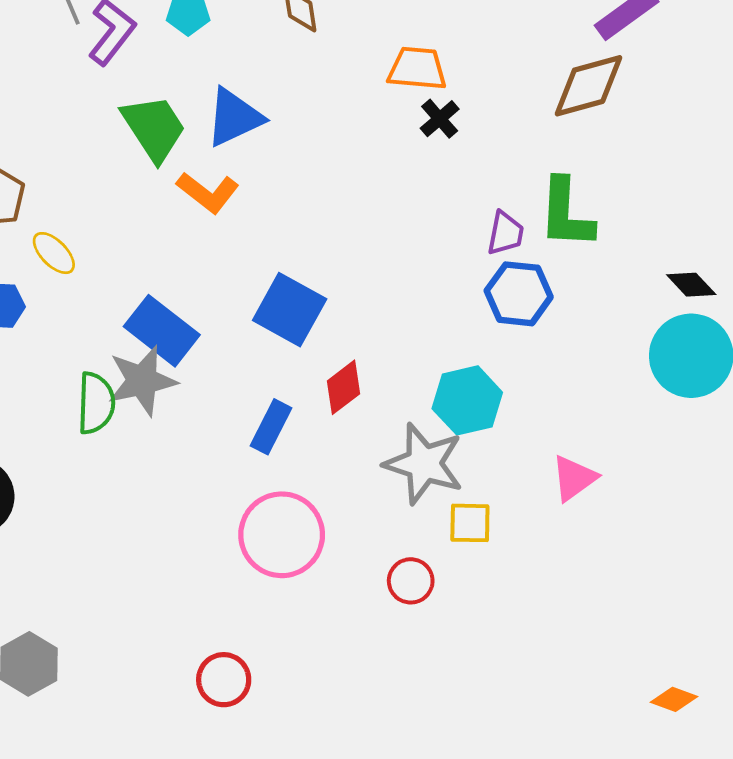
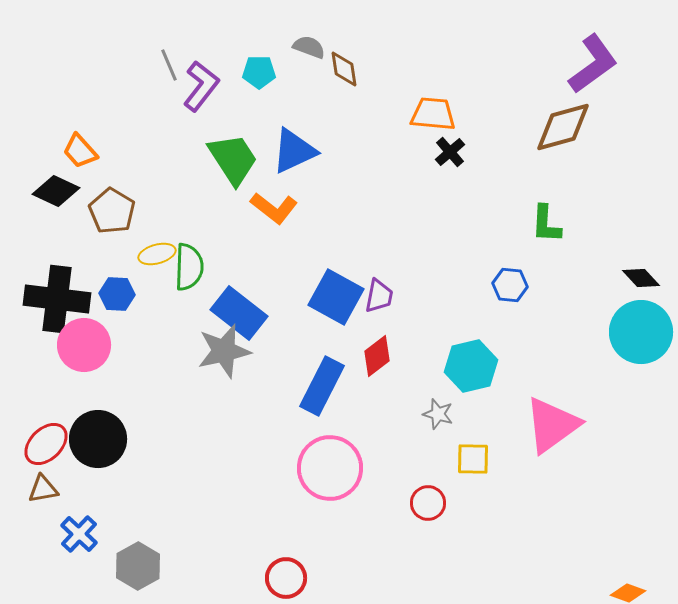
green L-shape: (566, 214) -> (546, 224), size x0.7
purple trapezoid: (505, 233) -> (379, 296), moved
yellow ellipse: (54, 253) -> (157, 254), turned -60
blue hexagon: (519, 294) -> (510, 285), size x0.7
green semicircle: (96, 403) -> (189, 267), moved
blue rectangle: (271, 427) -> (322, 386), size x1.4
gray star: (424, 464) -> (438, 414), size x0.5
pink triangle: (574, 478) -> (552, 425), size x1.6

